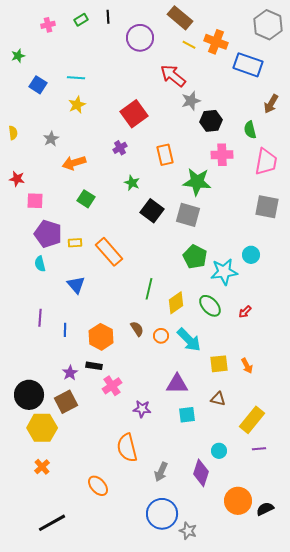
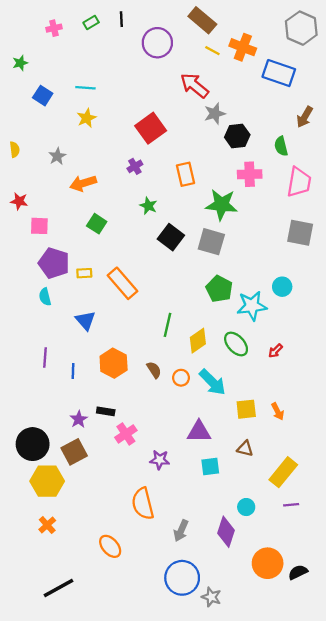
orange hexagon: (101, 337) -> (114, 363), moved

